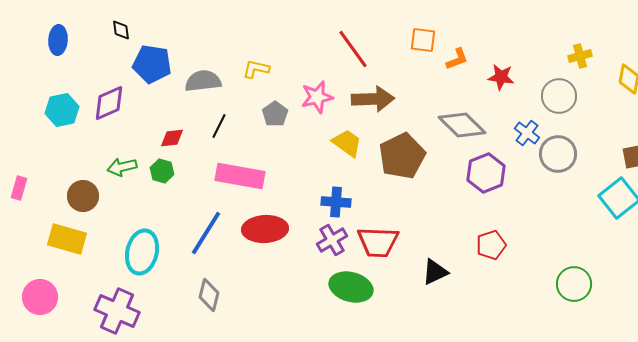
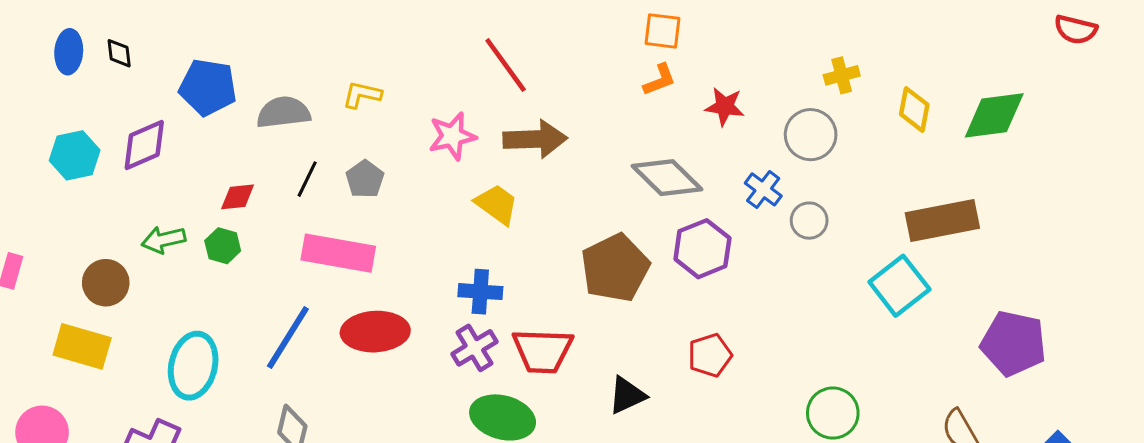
black diamond: (121, 30) -> (119, 53), moved
orange square: (423, 40) -> (663, 31), moved
gray pentagon: (275, 114) -> (365, 179), moved
gray circle: (558, 154) -> (809, 221), size x0.7
brown pentagon: (402, 156) -> (615, 268), moved

